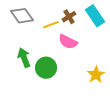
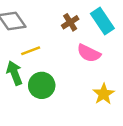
yellow line: (51, 25) -> (31, 51), moved
pink semicircle: (68, 42) -> (89, 53), moved

